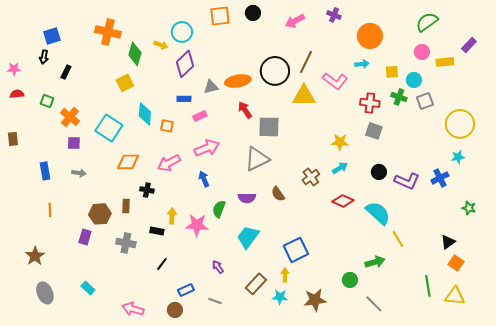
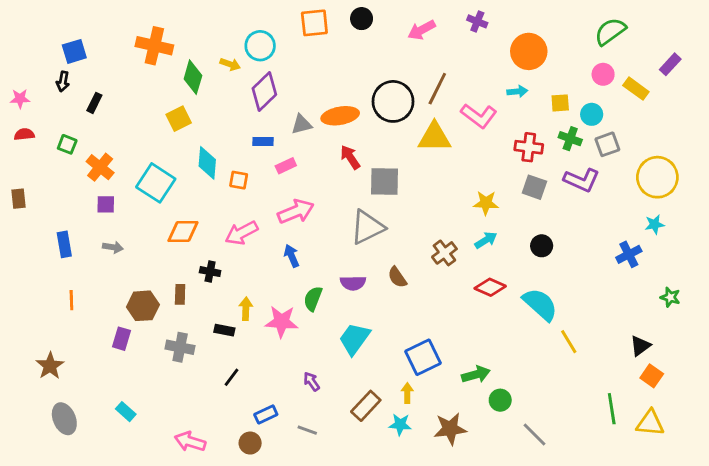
yellow rectangle: (445, 62) -> (636, 89), turned 42
purple L-shape: (407, 181) -> (582, 180), moved
green arrow: (375, 262) -> (476, 374), moved

